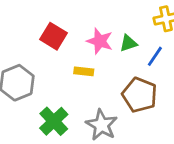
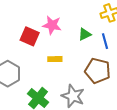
pink star: (100, 41) -> (52, 25), moved
blue line: (155, 56) -> (105, 41), turned -42

